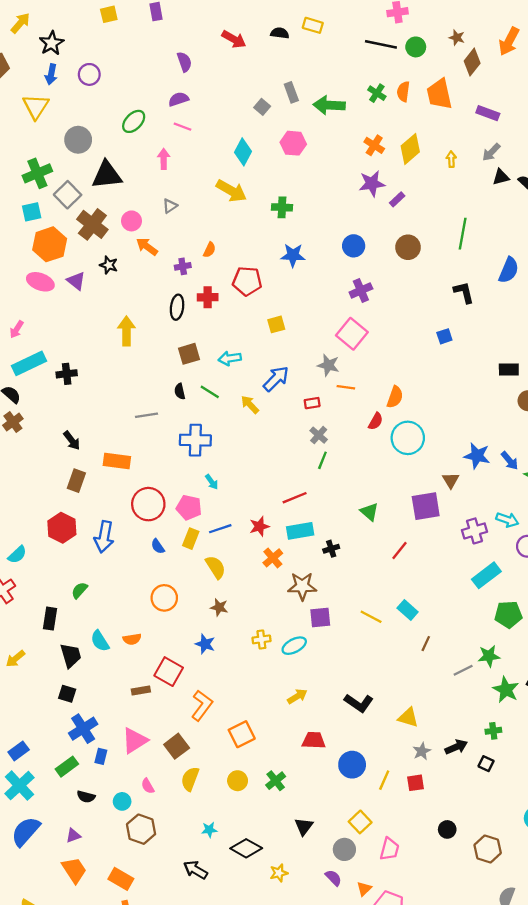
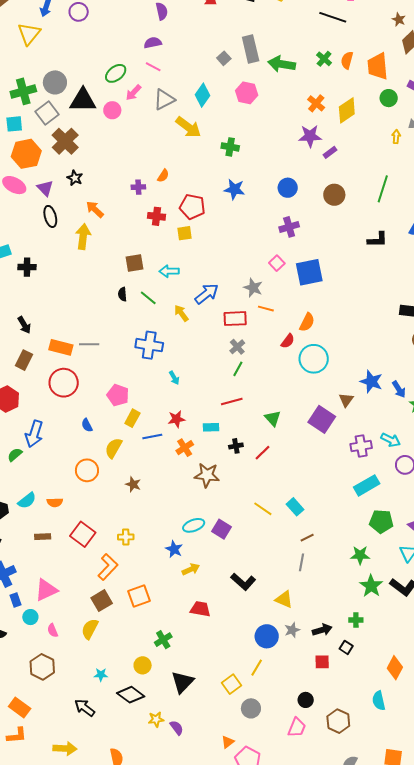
green circle: (416, 47) -> (389, 98), moved
gray rectangle: (291, 92) -> (251, 49), size x1.5
green ellipse: (134, 121) -> (116, 73), moved
gray circle: (78, 140) -> (55, 82), moved
pink arrow: (164, 159) -> (133, 93), turned -144
yellow arrow: (451, 159) -> (396, 137), moved
gray triangle: (170, 206) -> (164, 100), moved, size x1.6
pink circle: (131, 221) -> (112, 110), moved
orange arrow: (147, 247) -> (95, 209), moved
black L-shape: (464, 292) -> (377, 240), turned 95
black ellipse: (177, 307) -> (50, 216), moved, turned -30
yellow square: (276, 324) -> (185, 233), moved
pink square: (352, 334) -> (277, 263), size x0.6
blue square: (444, 336) -> (309, 272), moved, size x2.0
red rectangle: (312, 403) -> (235, 319), size x1.6
gray line: (146, 415) -> (89, 344), moved
blue cross: (195, 440) -> (149, 345), moved
cyan arrow: (212, 482) -> (174, 378), moved
red line: (295, 498) -> (232, 402), moved
red circle: (148, 504) -> (64, 383), moved
purple square: (426, 506) -> (322, 419), turned 36
blue line: (220, 529) -> (152, 437), moved
cyan rectangle: (300, 531) -> (211, 427), size x0.7
blue arrow: (104, 537) -> (34, 434), moved
yellow rectangle: (191, 539) -> (132, 418), moved
red line: (399, 550) -> (262, 453), moved
yellow semicircle: (216, 567) -> (113, 448), moved, turned -125
purple square: (320, 618) -> (221, 529), moved, turned 30
yellow cross: (261, 639) -> (126, 537), moved
cyan semicircle: (100, 641) -> (27, 501), turned -102
blue star: (205, 644) -> (174, 549), moved
brown line: (426, 644) -> (307, 538), turned 32
gray line: (463, 670) -> (301, 562), moved, turned -60
brown rectangle: (141, 691) -> (43, 537), moved
brown square: (177, 746) -> (102, 601), moved
blue rectangle: (101, 756) -> (15, 600), turned -40
blue circle: (352, 765) -> (267, 636), moved
yellow line: (384, 780) -> (257, 668), moved
yellow circle: (238, 781) -> (143, 665), moved
red square: (416, 783) -> (322, 662), moved
cyan circle: (122, 801) -> (30, 617), moved
black triangle: (304, 826) -> (183, 682), size x1.4
gray circle: (344, 849) -> (251, 708), moved
pink trapezoid: (389, 849) -> (297, 727), moved
purple semicircle: (333, 878) -> (177, 728), moved

